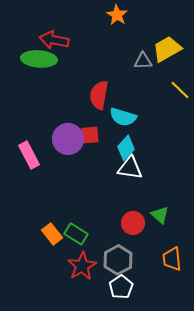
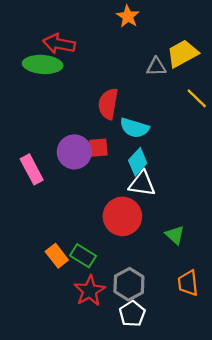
red circle: (133, 223) -> (122, 216), moved, size x1.5

